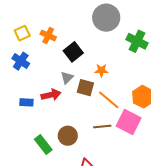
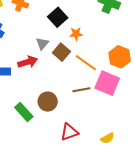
black square: (73, 52) -> (58, 17), moved
brown square: (85, 88) -> (61, 52), turned 30

